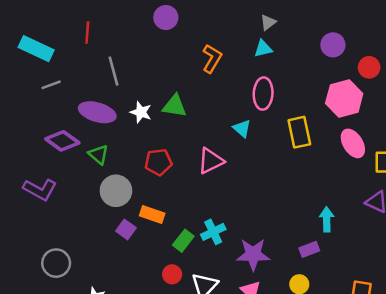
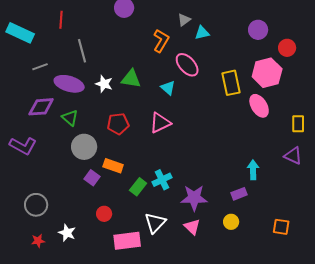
gray triangle: (268, 22) -> (184, 20), moved
gray line: (51, 85) -> (40, 67), moved
pink ellipse: (263, 94) -> (187, 65), moved, turned -45
cyan triangle: (242, 128) -> (168, 88), moved
yellow rectangle: (299, 132) -> (231, 83), moved
purple diamond: (62, 141) -> (41, 107), turned -40
pink ellipse: (353, 143) -> (259, 106), moved
red circle: (172, 274) -> (104, 214), moved

